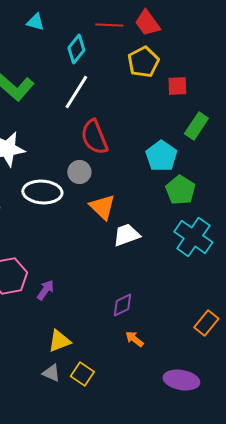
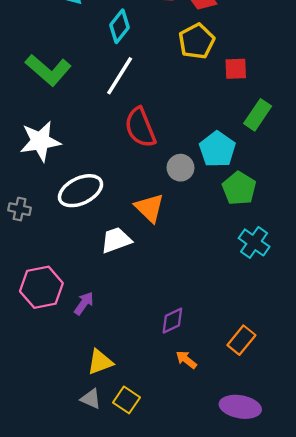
gray circle: (79, 172) -> (181, 168), moved
white ellipse: (42, 192) -> (80, 191), turned -30
white trapezoid: (126, 235) -> (116, 240), moved
cyan cross: (193, 237) -> (254, 242), size x0.7
orange rectangle: (206, 323) -> (241, 340), moved

